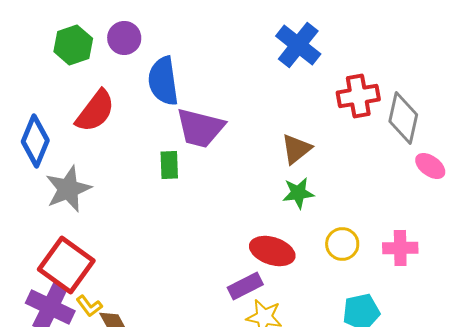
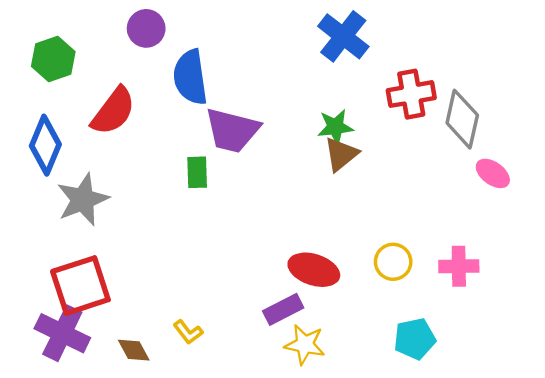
green hexagon: (73, 45) -> (53, 59), moved
green star: (298, 193) -> (335, 127), moved
red square: (66, 265) -> (80, 286), turned 36
yellow L-shape: (89, 306) -> (188, 332), moved

